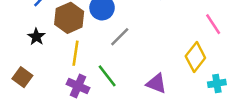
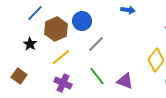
yellow line: (75, 53) -> (61, 57), turned 42
green line: (107, 76) -> (97, 76), moved

